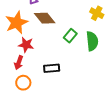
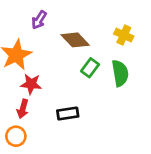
brown diamond: (45, 18) -> (75, 40), moved
orange circle: (23, 83) -> (16, 136), moved

